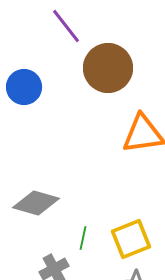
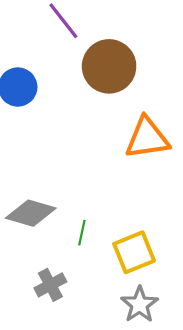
green line: (83, 238) -> (82, 233), moved

